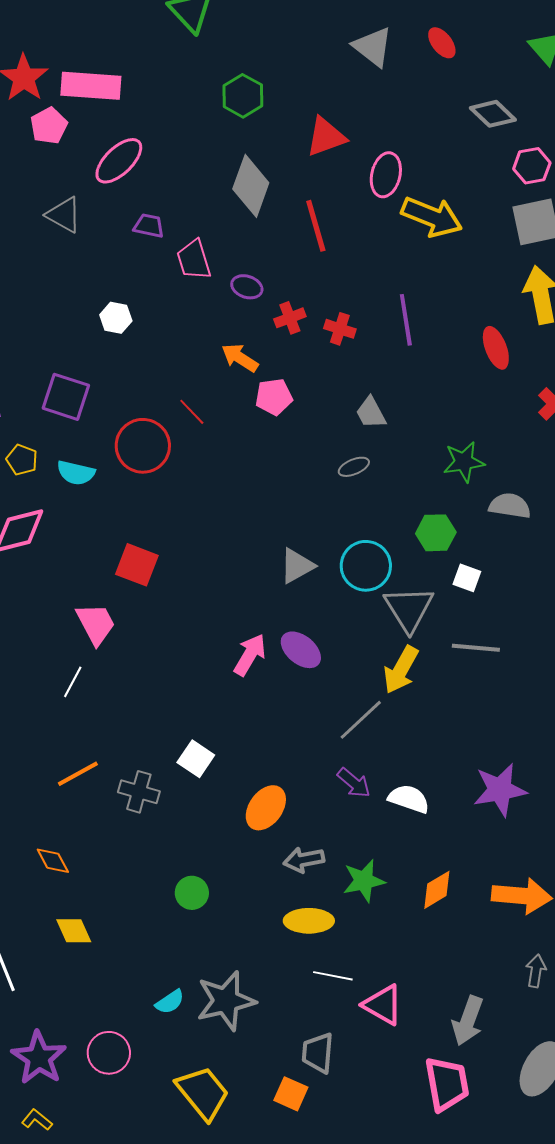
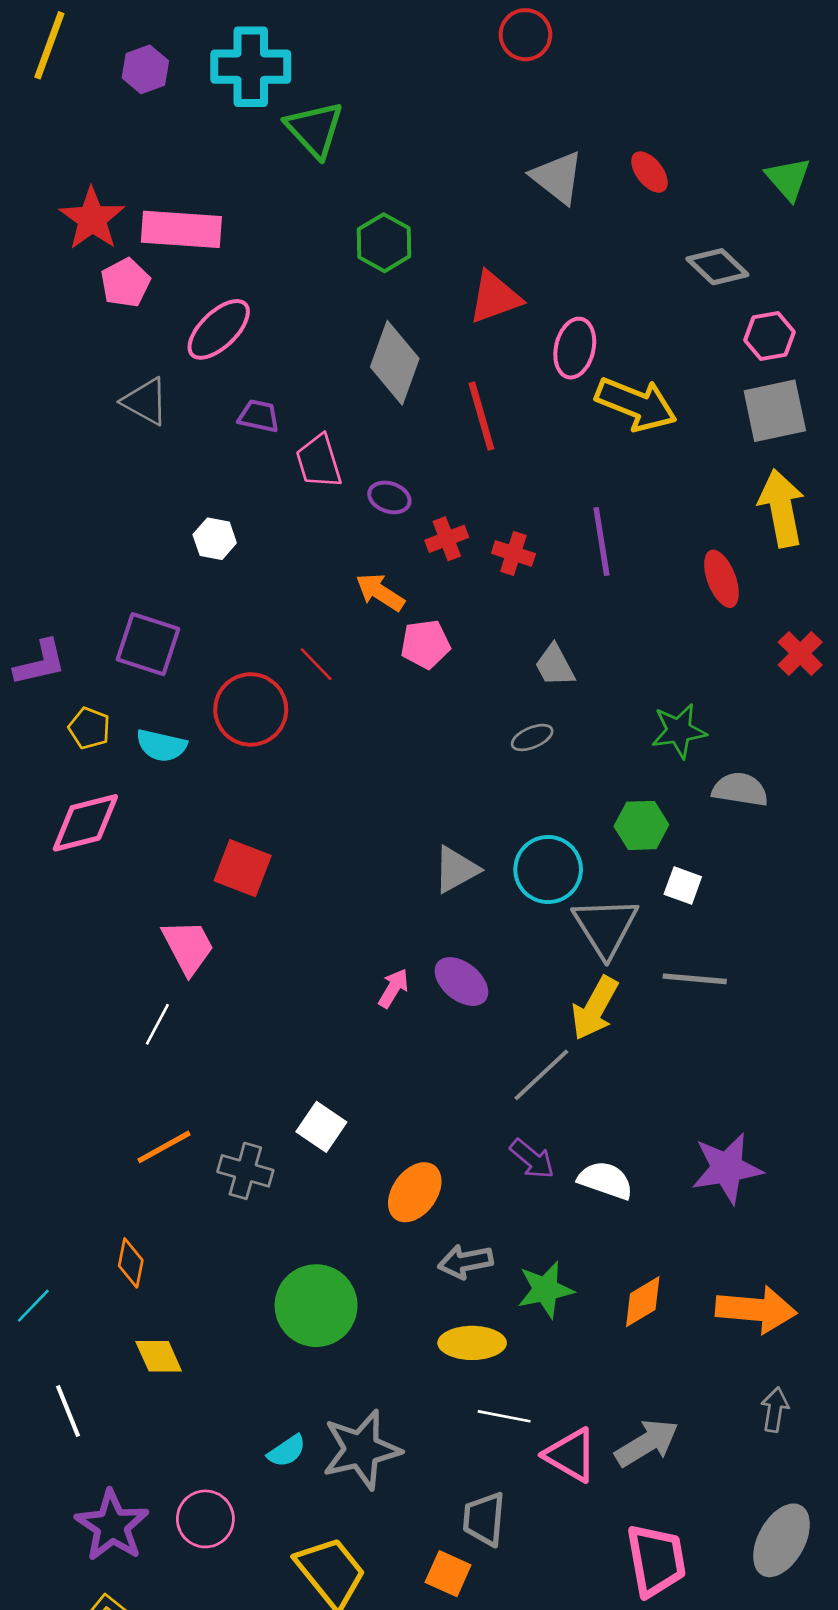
pink arrow: (250, 655) -> (393, 988), size x0.7
orange diamond: (53, 861) -> (131, 1263), turned 39
green circle: (192, 893) -> (316, 1306), size x1.8
gray arrow: (468, 1021) -> (647, 1443), moved, turned -141

